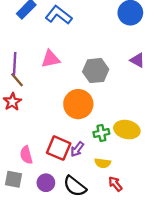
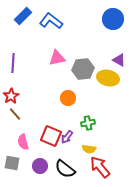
pink triangle: (51, 59) -> (57, 58), moved
brown line: (17, 80) -> (15, 114), moved
orange circle: (78, 104) -> (68, 98), size x0.6
yellow ellipse: (127, 130) -> (108, 78), moved
red arrow: (115, 184) -> (100, 167), size x1.6

